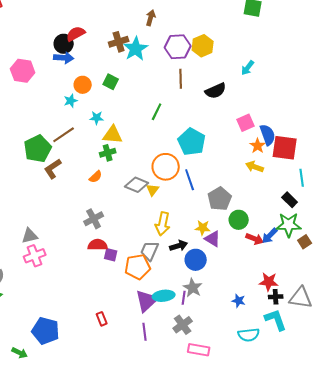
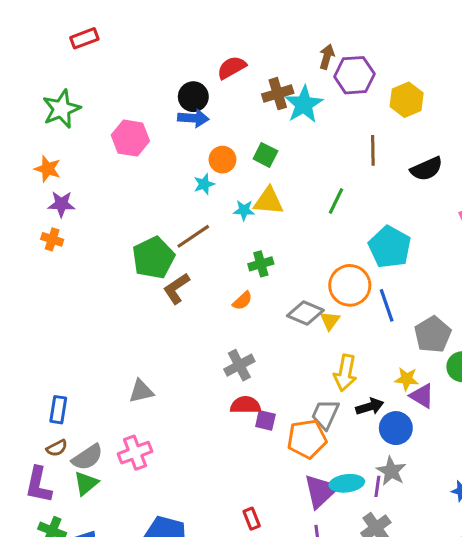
red semicircle: (76, 34) -> (232, 68), moved
purple hexagon: (178, 47) -> (354, 75), moved
yellow triangle: (113, 135) -> (268, 201), moved
pink cross: (35, 256) -> (135, 453), moved

